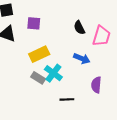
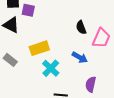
purple square: (34, 23) -> (28, 10), moved
gray rectangle: (38, 78) -> (10, 60), moved

